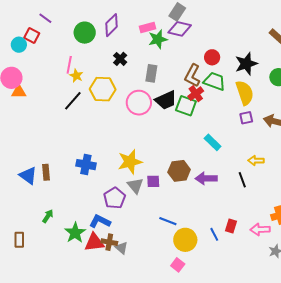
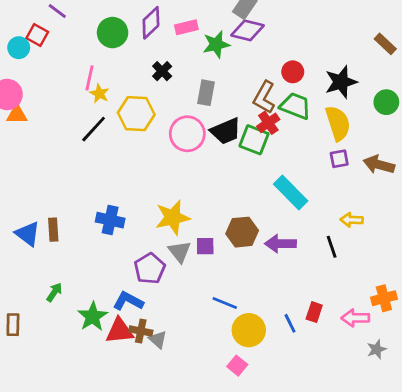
pink rectangle: (148, 27) -> (186, 27), moved
cyan rectangle: (213, 142) -> (291, 193), size x1.4

